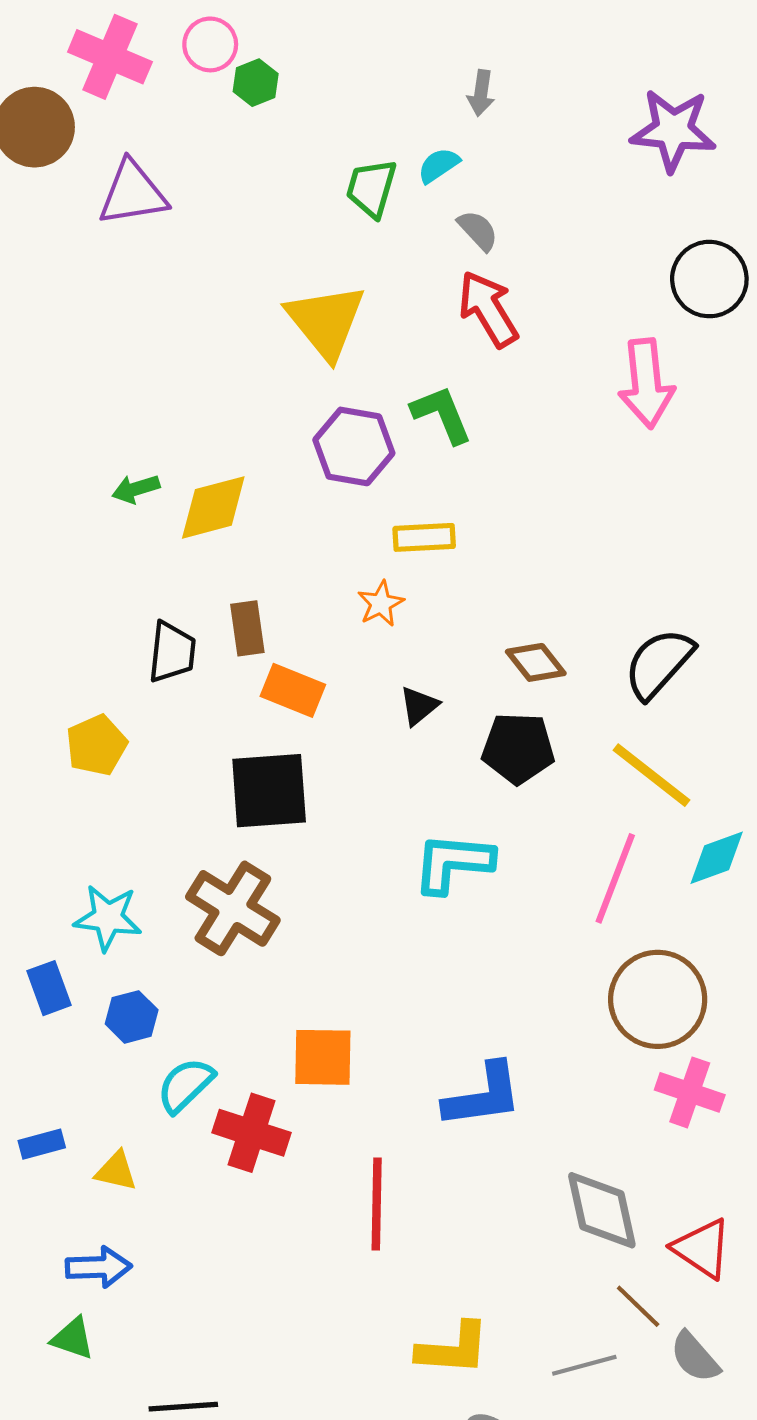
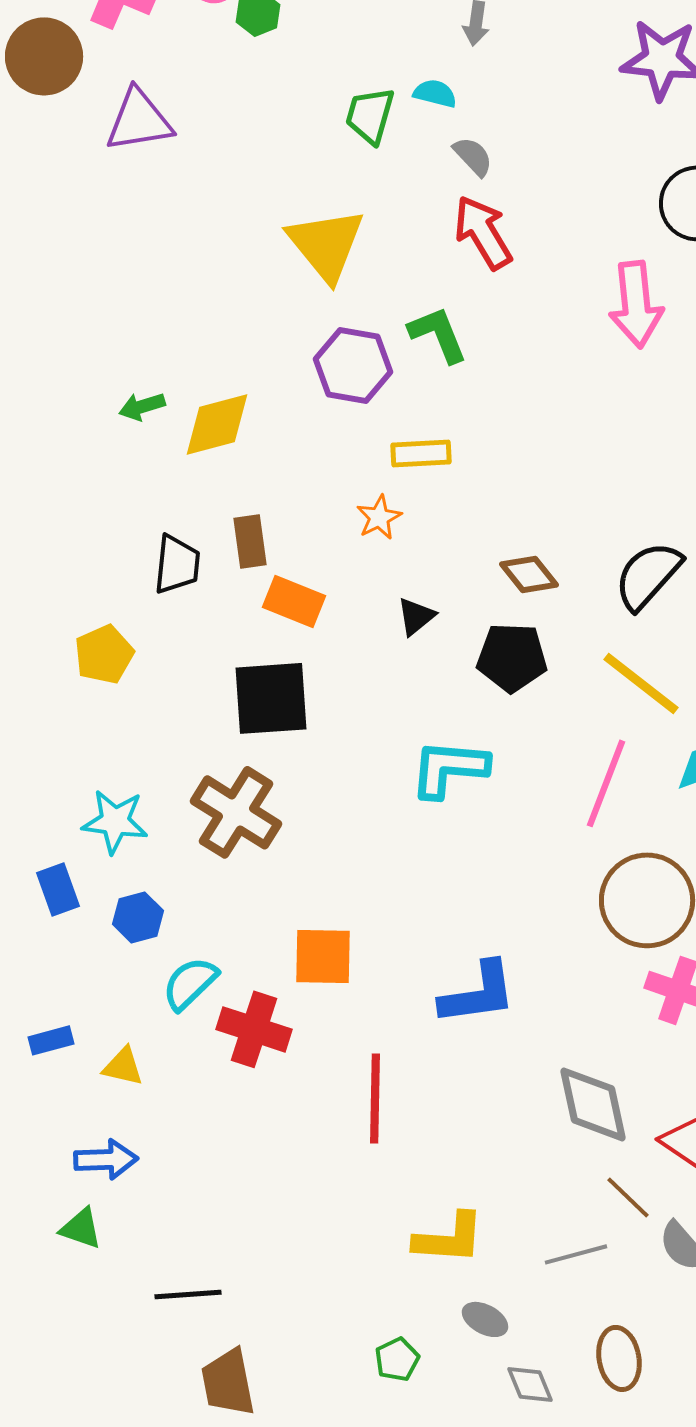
cyan semicircle: (439, 165) -> (435, 93), turned 48

